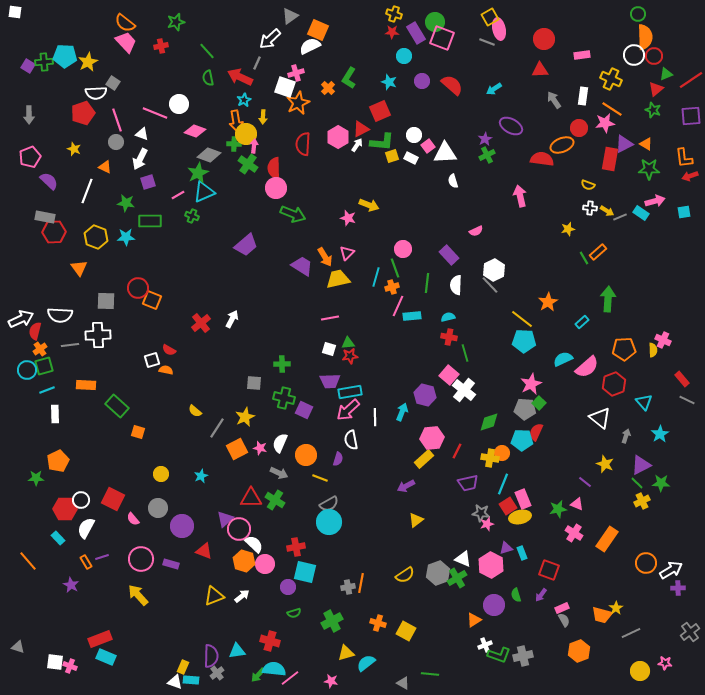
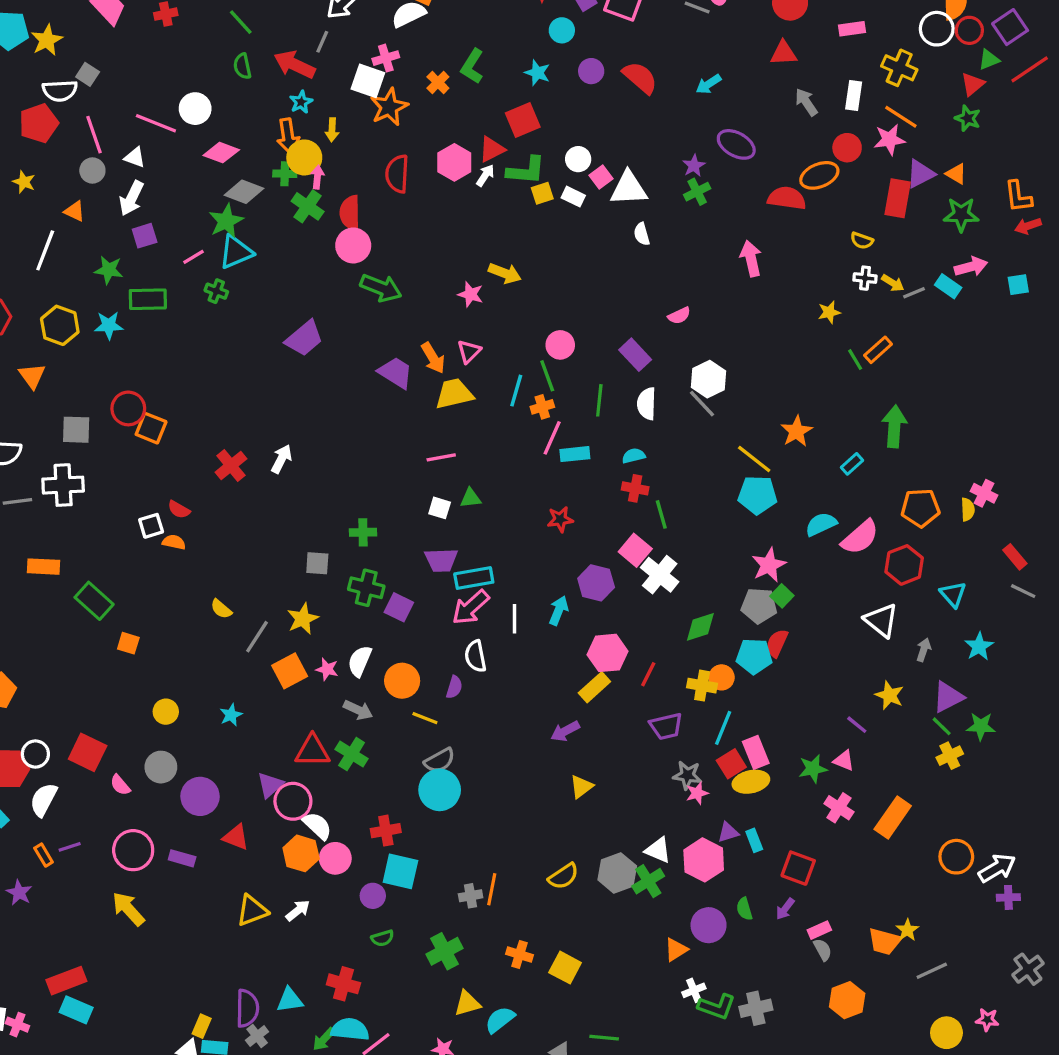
purple square: (691, 116) -> (1010, 27), moved, turned -30
red star: (350, 356) -> (560, 519), moved

